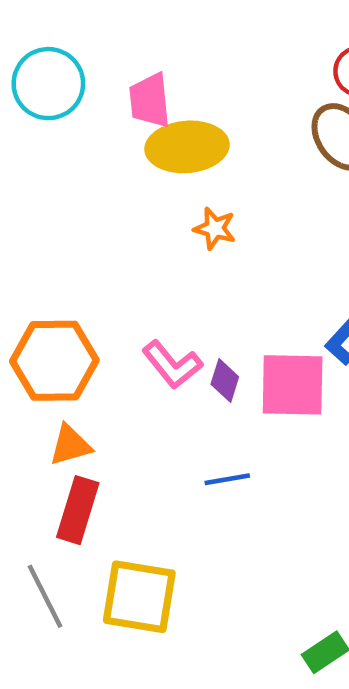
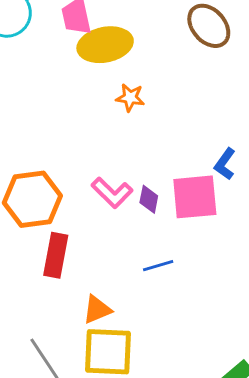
orange triangle: (70, 445) -> (97, 310), moved
red rectangle: (78, 510) -> (56, 255), moved

